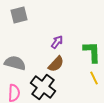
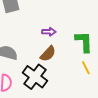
purple arrow: (57, 42) -> (49, 32), turned 56

